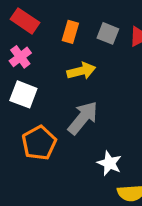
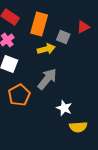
orange rectangle: (70, 32) -> (39, 24), size x1.6
gray square: (108, 33) -> (63, 37), moved

